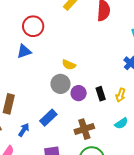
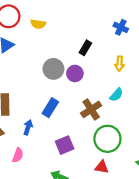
yellow semicircle: (69, 65) -> (38, 24), moved
black rectangle: (101, 94) -> (85, 48), moved, turned 64
cyan semicircle: (121, 123) -> (116, 95), moved

